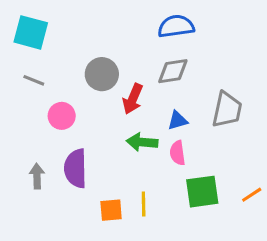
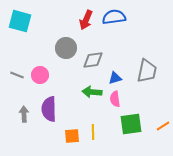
gray diamond: (173, 71) -> (93, 60), moved
gray line: (34, 80) -> (17, 75), moved
red arrow: (133, 99) -> (86, 20), moved

